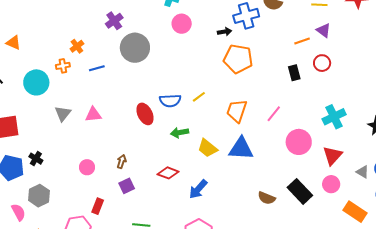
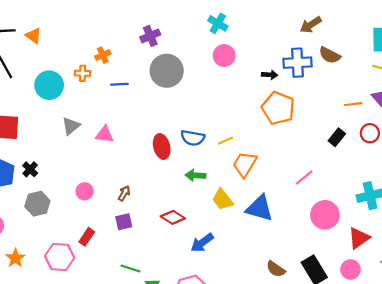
black rectangle: (294, 73) -> (337, 137), turned 42
orange trapezoid: (237, 111) -> (245, 164), moved
gray hexagon: (39, 196) -> (37, 204), moved

